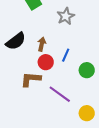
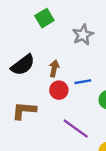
blue line: (66, 55) -> (83, 82), turned 56
brown L-shape: (31, 79) -> (24, 111), moved

